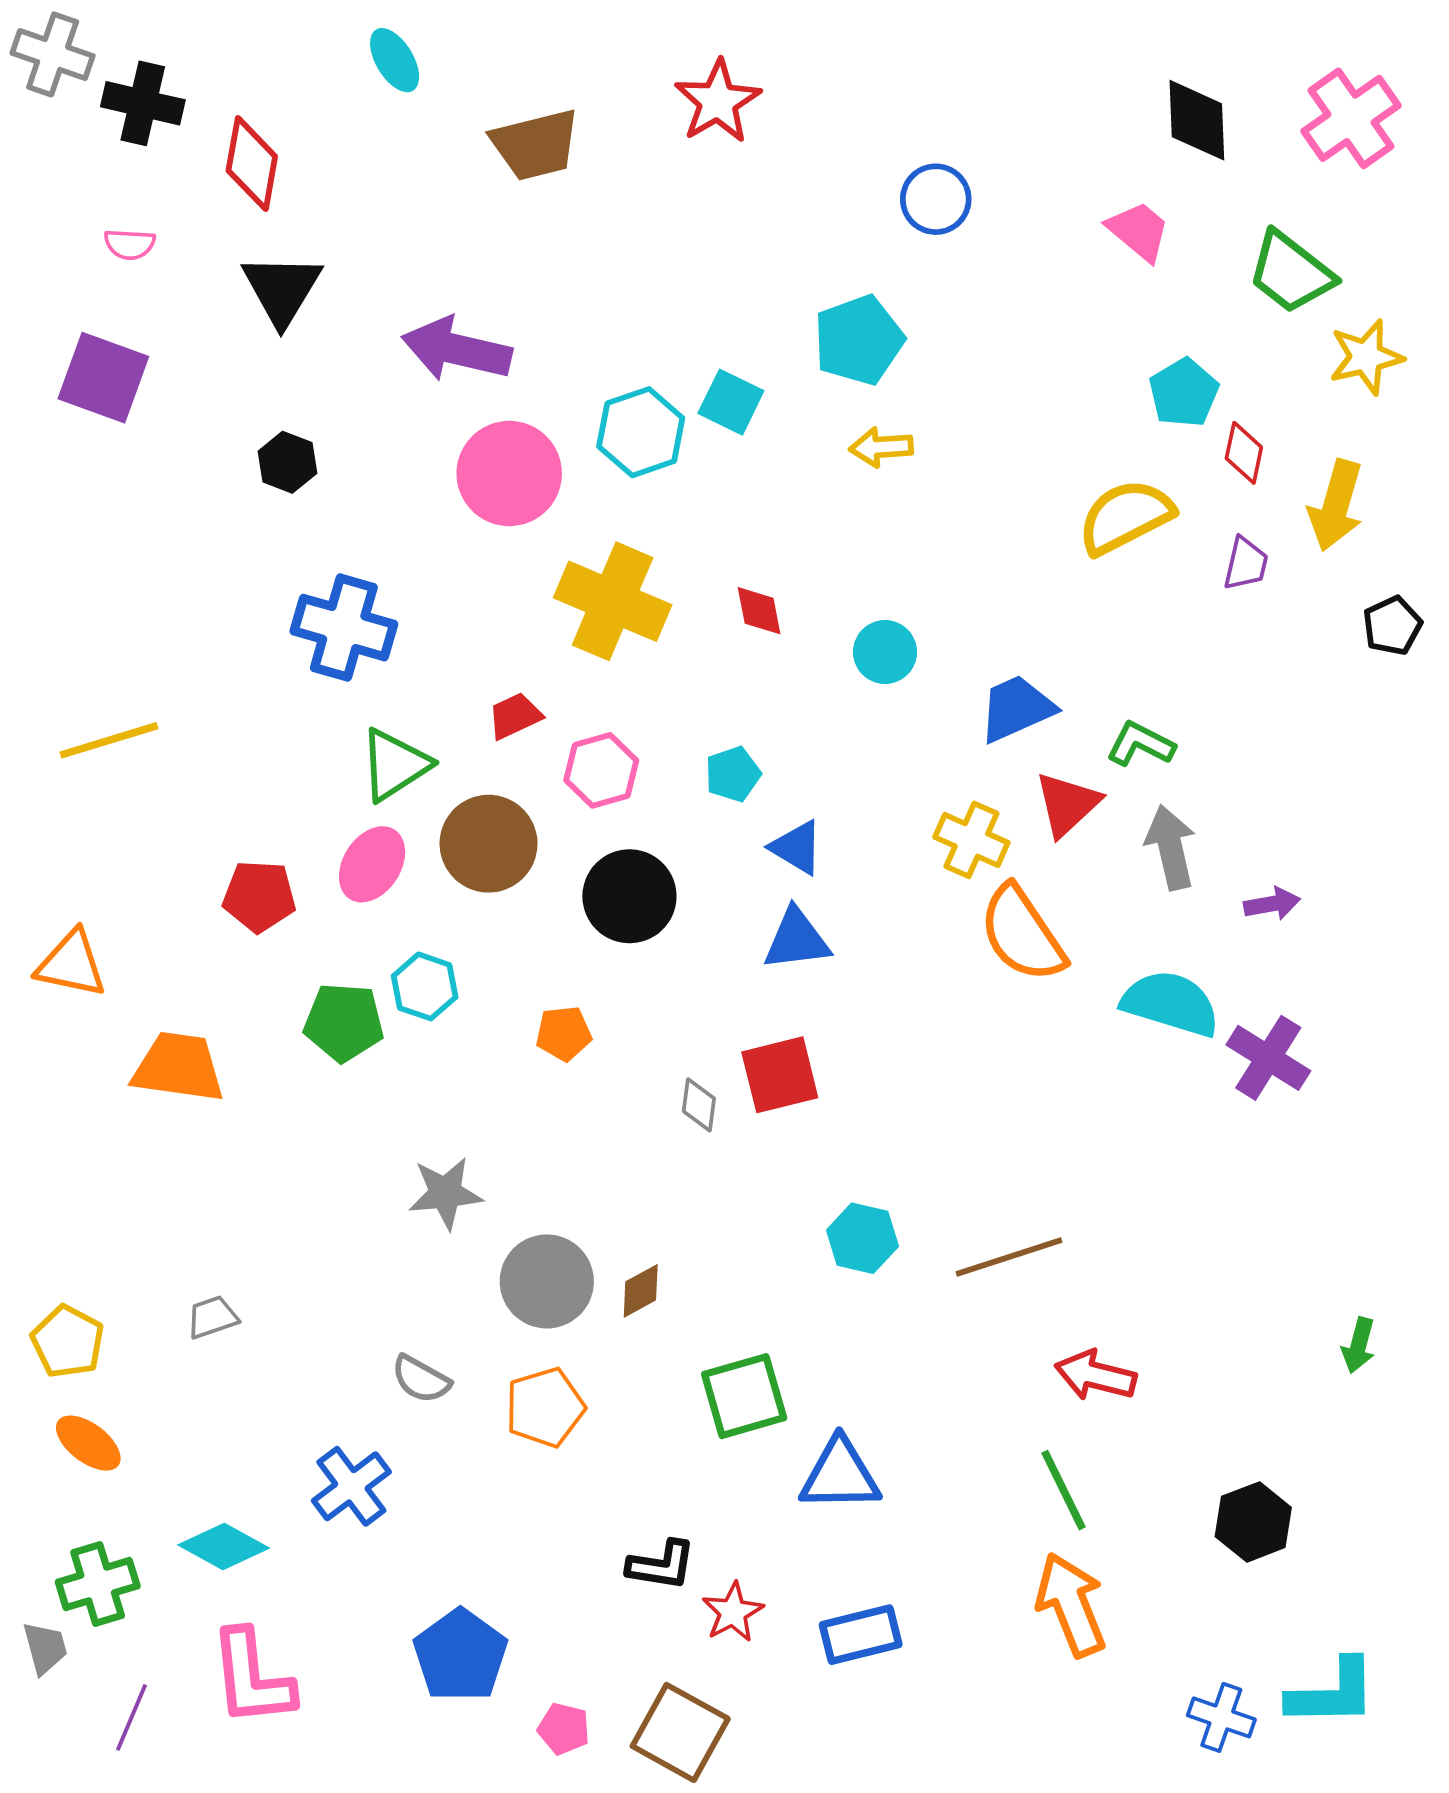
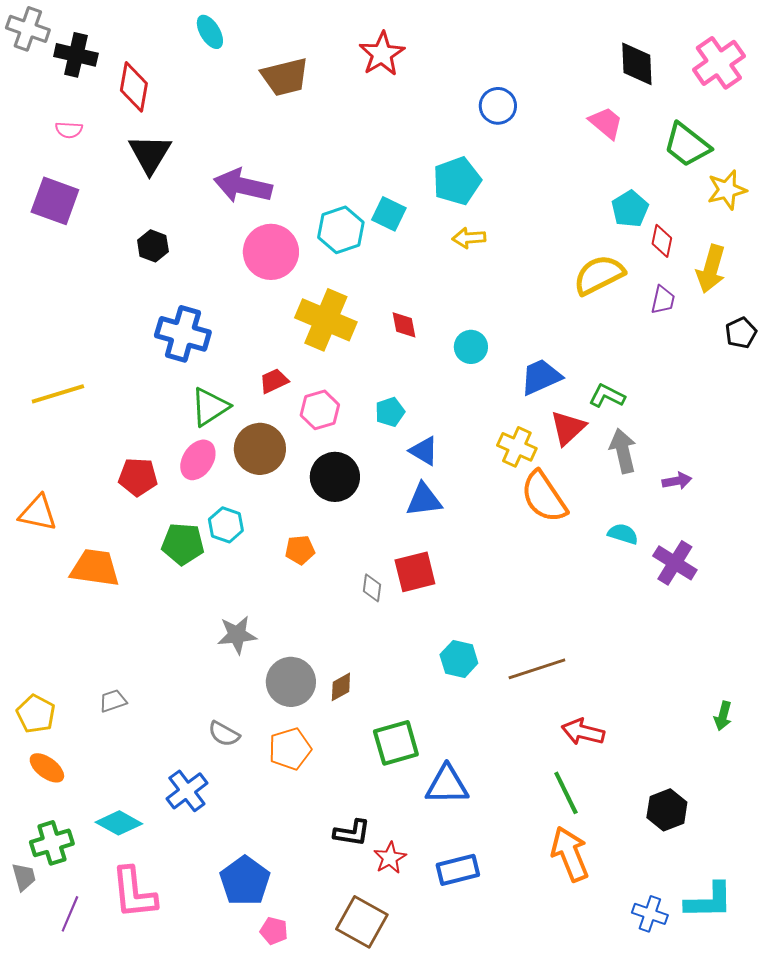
cyan semicircle: (1171, 1003) -> (623, 534), size x0.6
pink pentagon: (564, 1729) -> (274, 931), moved

